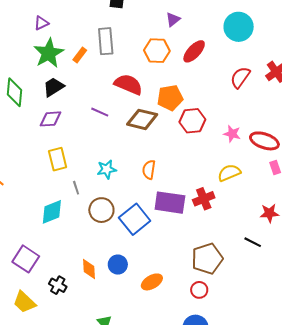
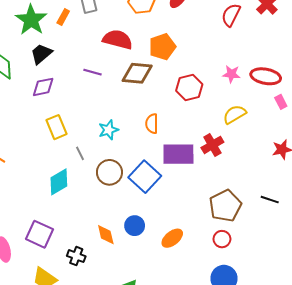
red hexagon: (192, 121) -> (189, 87), moved
black line: (253, 242) -> (270, 200), moved

